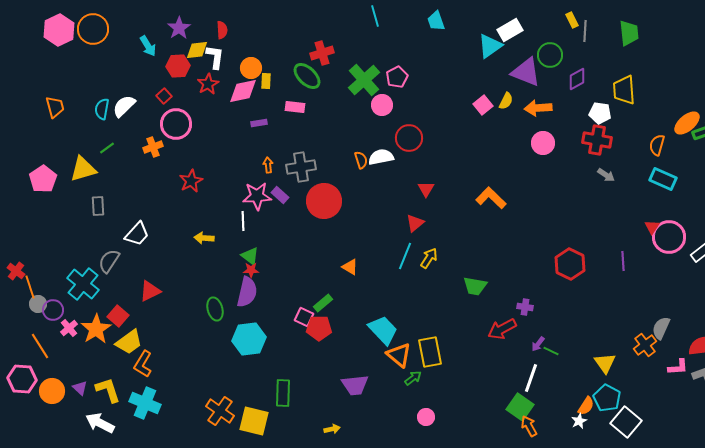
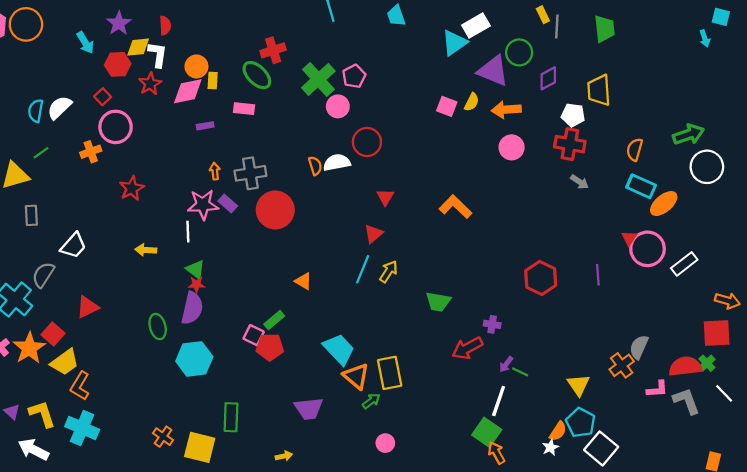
pink square: (483, 105) -> (447, 106), turned -30
orange ellipse: (687, 123) -> (664, 204), moved
orange cross: (220, 411) -> (163, 437), size x0.7

